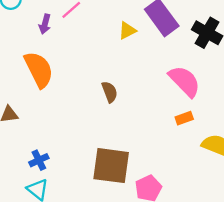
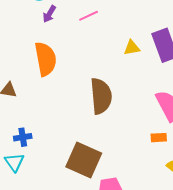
purple arrow: (45, 24) -> (49, 14), moved
brown semicircle: (110, 92) -> (101, 96), size x1.8

